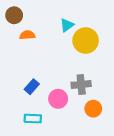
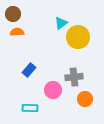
orange semicircle: (27, 35) -> (17, 32), moved
blue rectangle: (32, 87) -> (29, 70), moved

